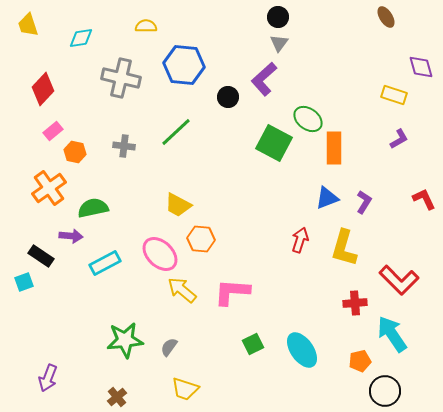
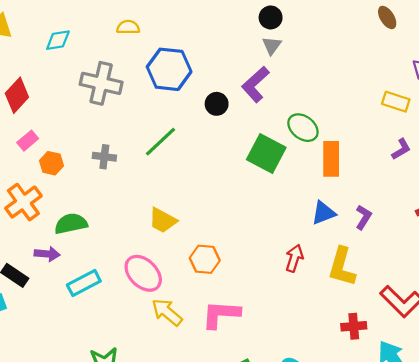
orange hexagon: (201, 239) -> (205, 259), moved

